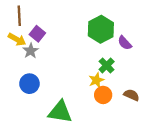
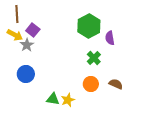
purple semicircle: (125, 43) -> (110, 38), turned 32
yellow star: (96, 80) -> (68, 100), moved
green triangle: (60, 112) -> (53, 99), size x0.6

